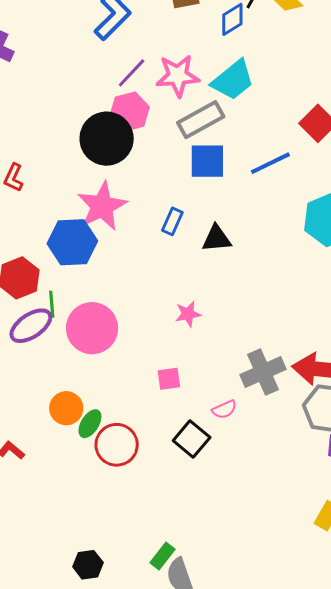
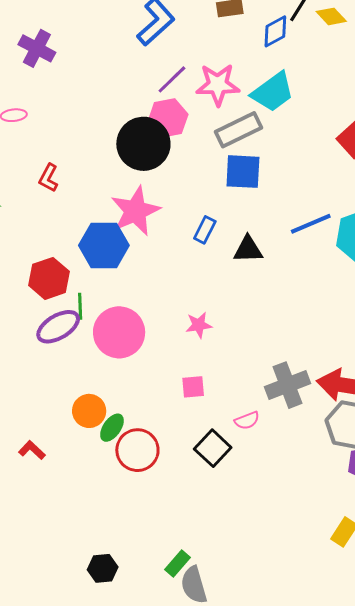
blue line: (270, 163) -> (311, 224), moved
pink star: (188, 314) -> (199, 325), moved

